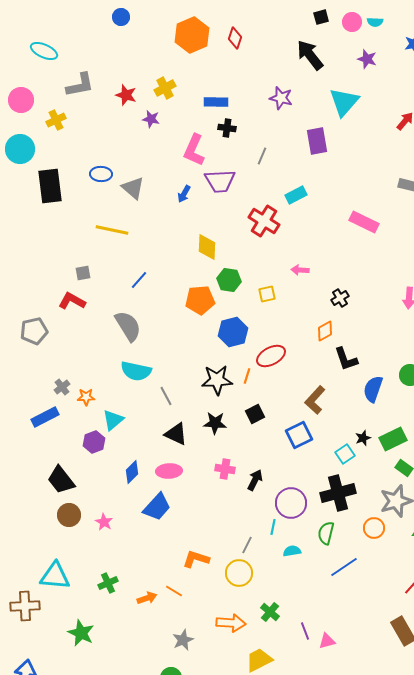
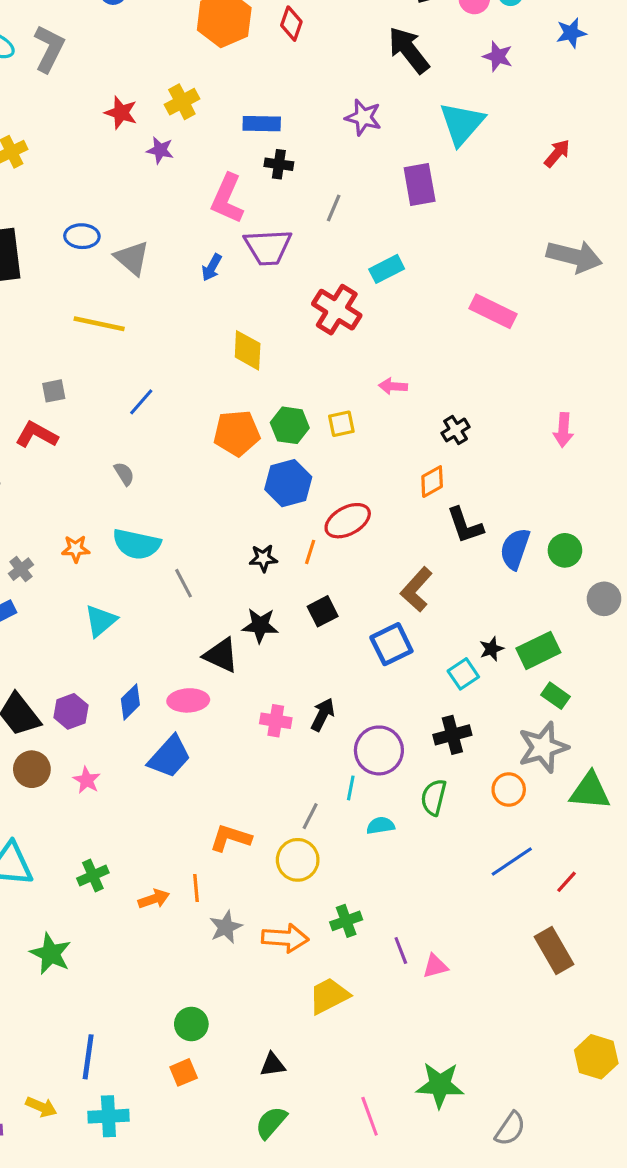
gray L-shape: (80, 85) -> (49, 49), moved, turned -52
green hexagon: (229, 280) -> (290, 425), moved
gray semicircle: (128, 326) -> (124, 474), size x0.5
black star: (217, 380) -> (263, 558), size x0.6
blue semicircle: (373, 389) -> (515, 549), moved
orange star: (86, 397) -> (76, 549), moved
black triangle: (176, 434) -> (221, 655), moved
purple hexagon: (94, 442) -> (71, 711), moved
pink cross: (225, 469) -> (276, 721), moved
black cross: (338, 493) -> (452, 735), size x0.7
blue line: (344, 567) -> (512, 861), moved
orange line: (174, 591) -> (196, 888), turned 54
green cross: (270, 612) -> (346, 921), turned 30
gray star: (183, 640) -> (226, 927), moved

